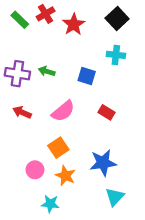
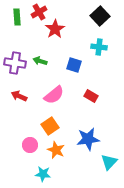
green rectangle: (20, 20) -> (17, 17), turned 42
red star: (74, 24) -> (55, 29), moved
cyan triangle: (115, 197) -> (109, 162), moved

